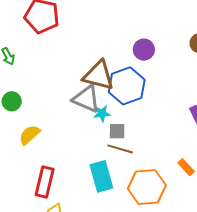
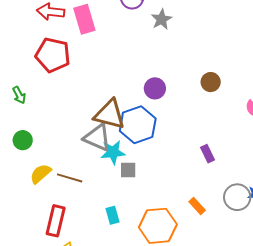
cyan star: (102, 113) -> (113, 152), size x1.4
brown line: (120, 149) -> (70, 178), moved
cyan rectangle: (101, 176) -> (112, 215), size x0.6

